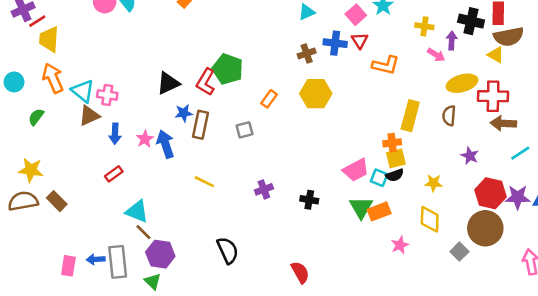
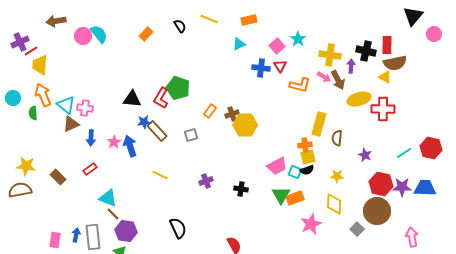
yellow cross: (424, 26) -> (330, 55), size x1.5
brown cross: (307, 53) -> (232, 114), moved
pink arrow: (436, 55) -> (324, 77), moved
black triangle: (168, 83) -> (132, 99), turned 30
yellow hexagon: (316, 94) -> (245, 125), moved
brown semicircle: (449, 116) -> (337, 138), moved
green semicircle: (36, 117) -> (33, 113), moved, turned -40
brown arrow: (503, 123) -> (338, 80), moved, turned -120
brown rectangle: (200, 125) -> (157, 131), turned -55
brown rectangle: (57, 201) -> (58, 177), moved
pink star: (400, 245) -> (311, 224), size x1.5
blue arrow: (96, 259) -> (76, 235), turned 104

